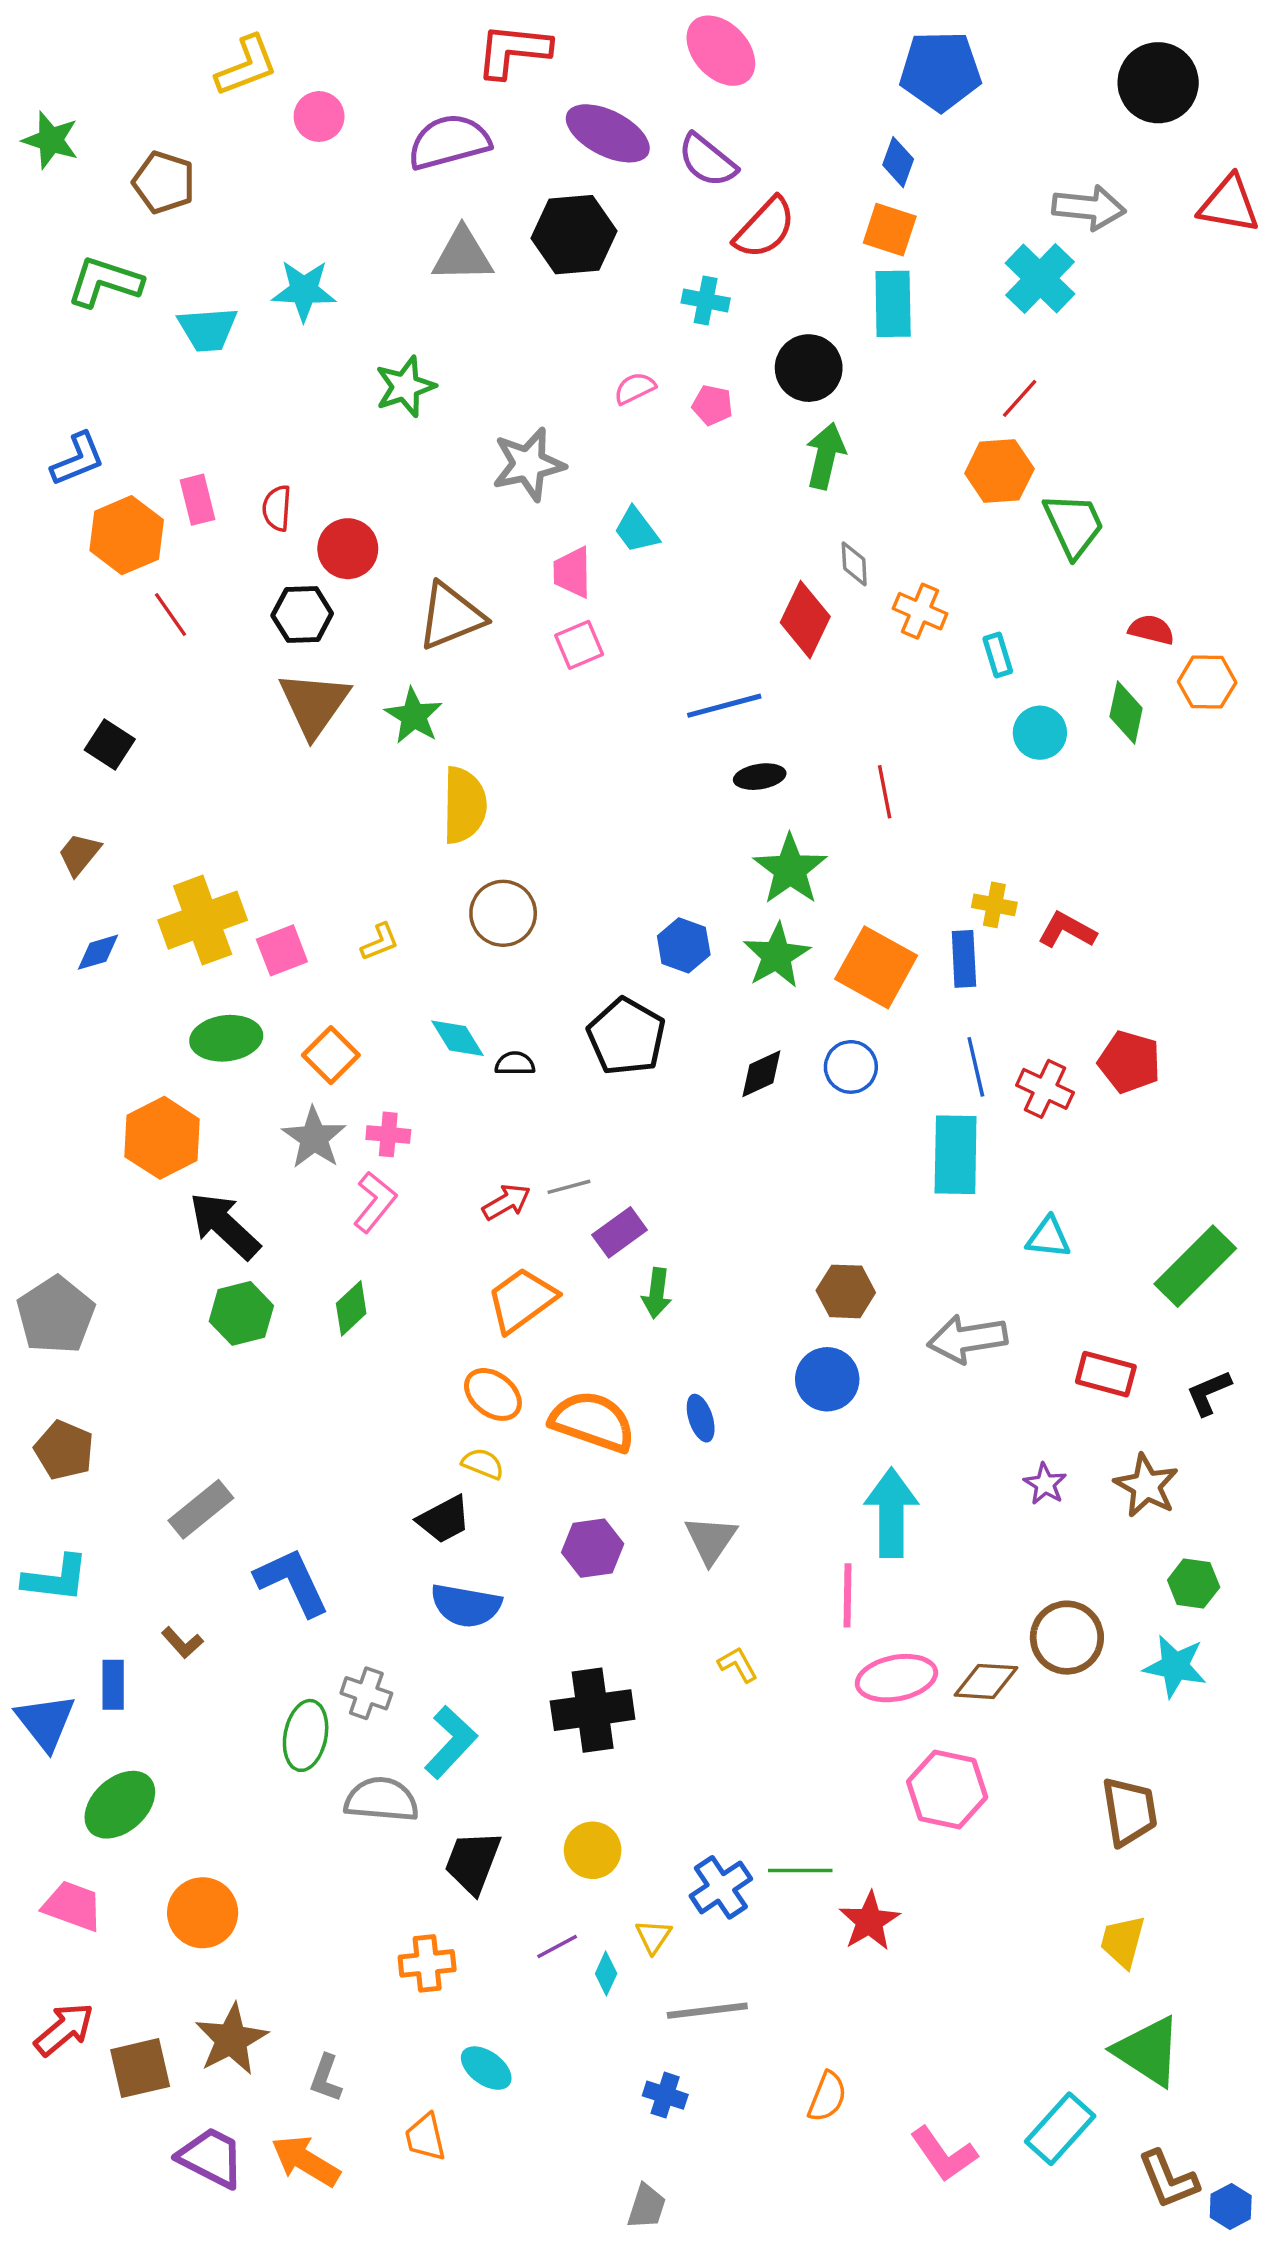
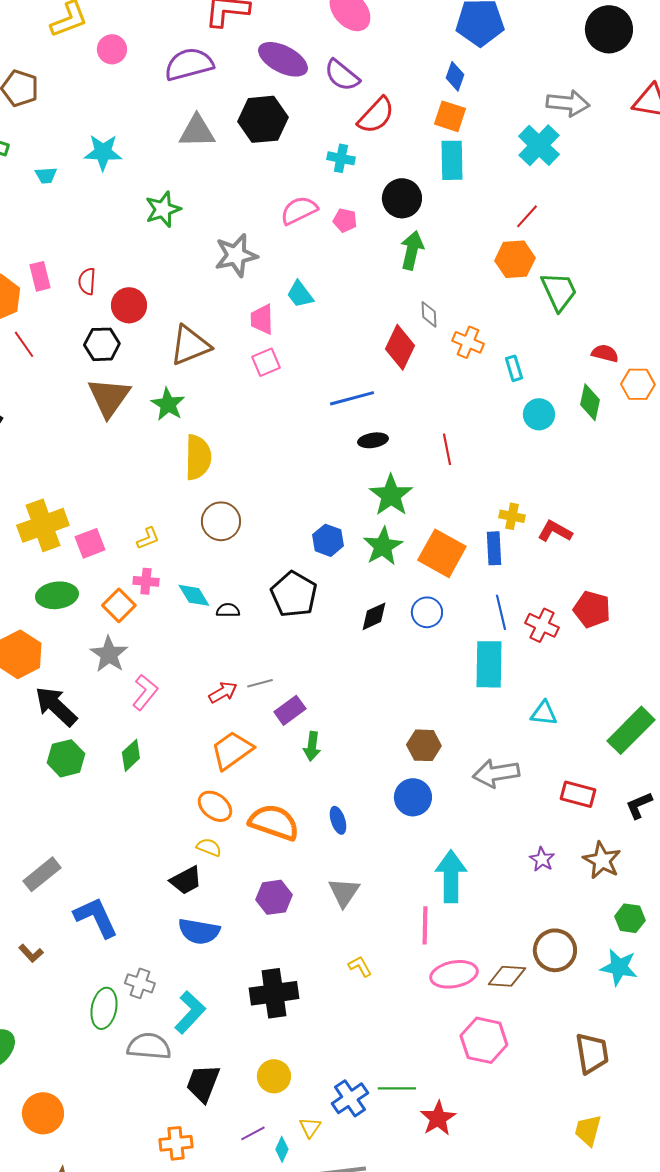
cyan trapezoid: (208, 329) -> (46, 175), size x0.6
pink semicircle: (635, 388) -> (299, 210), size x1.5
pink cross: (388, 1134) -> (146, 581), moved

